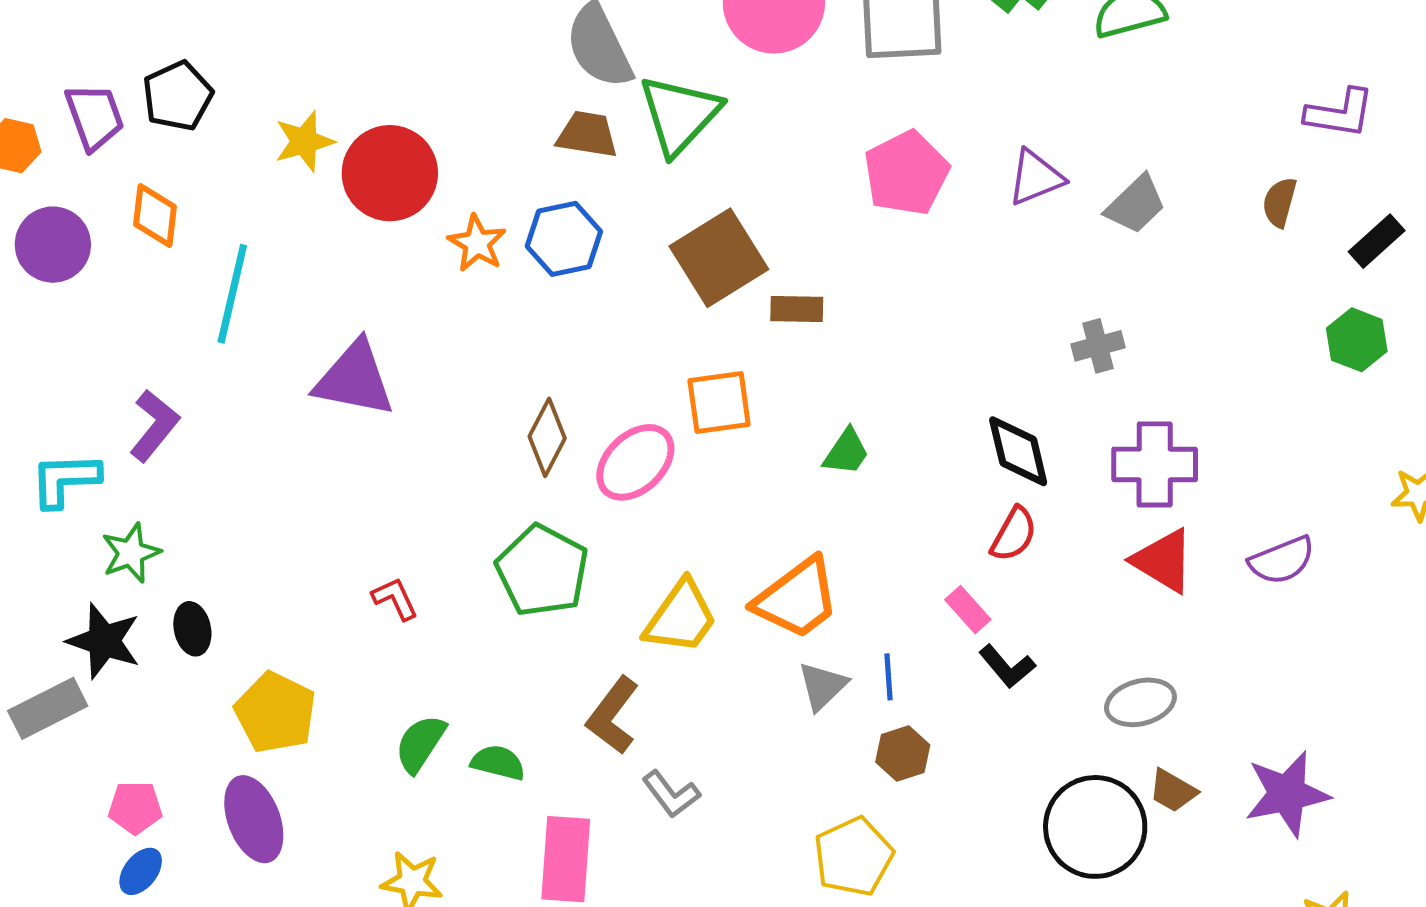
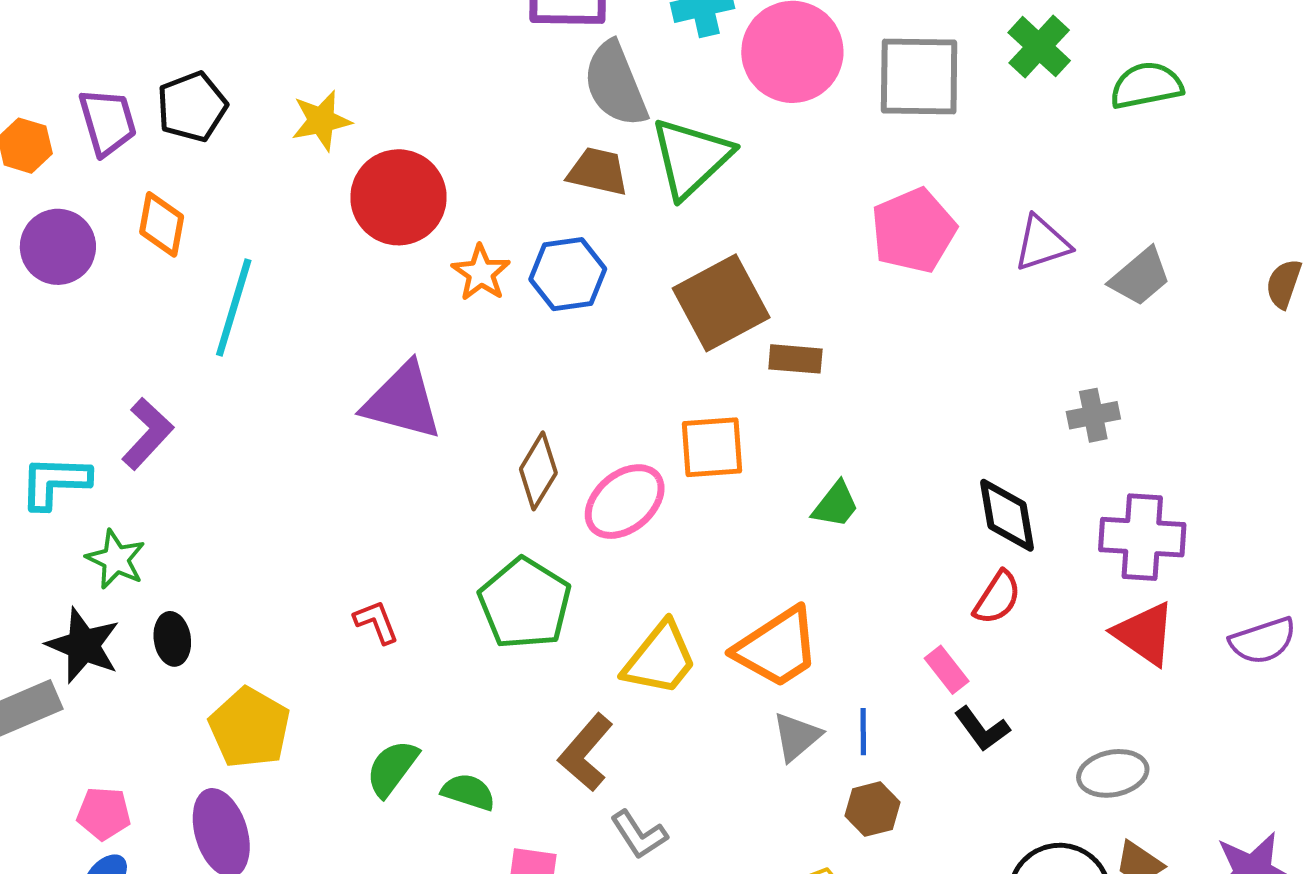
yellow star: (304, 141) -> (321, 121), moved
purple triangle: (354, 379) -> (402, 401), moved
green star: (131, 553) -> (116, 559), turned -30

